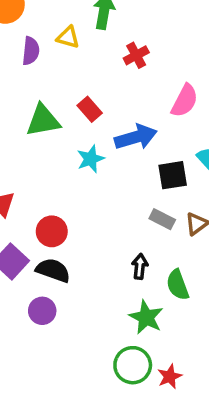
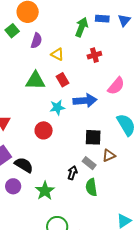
yellow triangle: (68, 37) -> (57, 54), moved
black square: (173, 175) -> (93, 137), moved
gray rectangle: (162, 219) -> (89, 163), moved
red circle: (52, 231) -> (44, 130), moved
green star: (146, 317) -> (45, 191), moved

